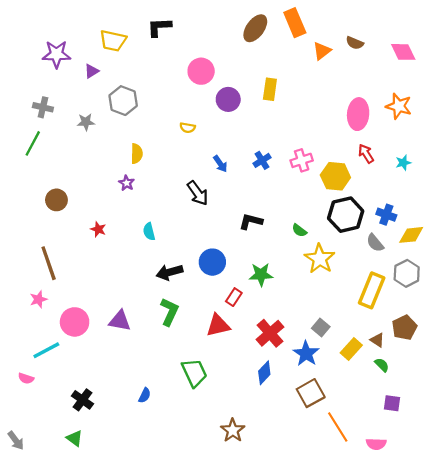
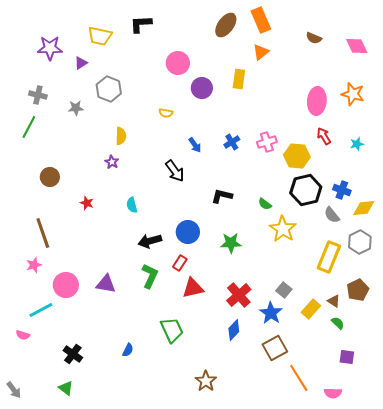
orange triangle: (322, 51) -> (261, 52), moved
red rectangle: (234, 297) -> (180, 263), moved

